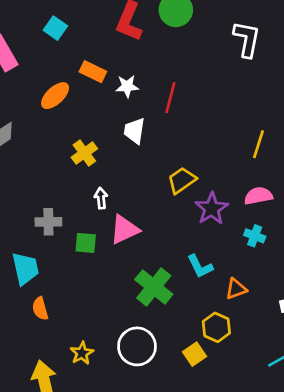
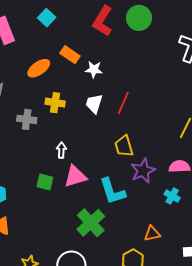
red line: (170, 98) -> (123, 103), moved
yellow cross: (84, 153) -> (55, 103), moved, turned 36
yellow trapezoid: (182, 180) -> (124, 146), turned -80
gray cross: (48, 222) -> (27, 119), moved
cyan L-shape: (200, 266) -> (112, 191), moved, size x1.4

